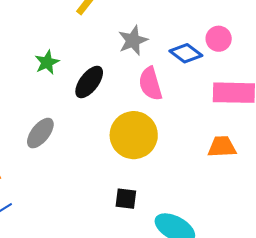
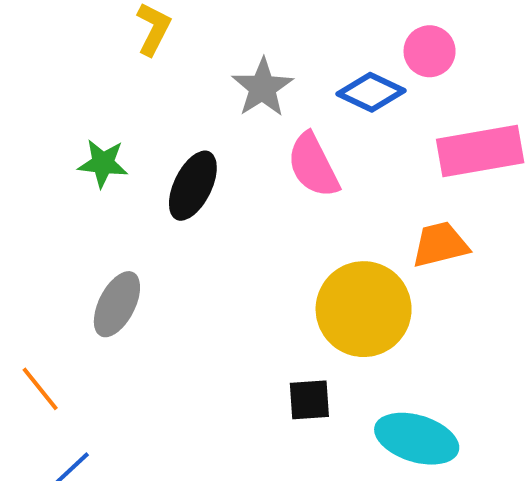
green star: (47, 62) -> (103, 163), turned -30
yellow circle: (134, 135) -> (364, 309), moved
orange trapezoid: (222, 147) -> (440, 244), moved

